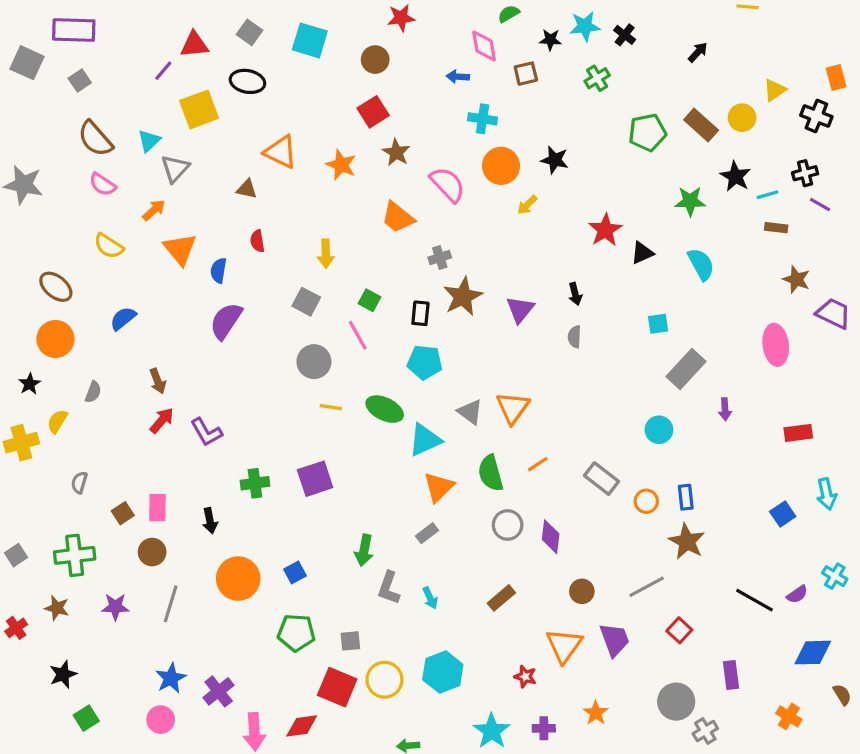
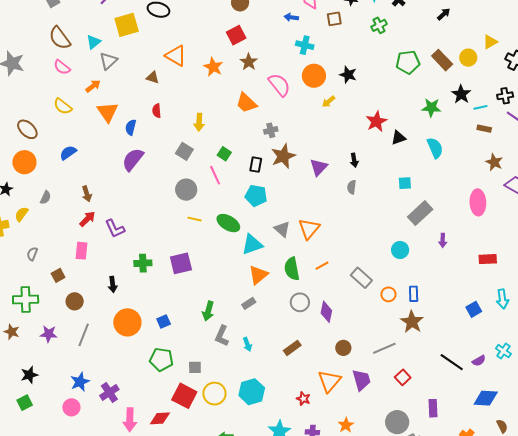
pink rectangle: (157, 508) -> (81, 251), moved
black star: (63, 674) -> (29, 375), moved

